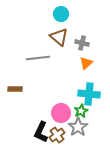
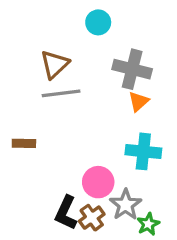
brown triangle: (59, 37) -> (55, 64), moved, turned 36
gray cross: (82, 43) -> (132, 69), size x1.6
green star: (81, 111) -> (148, 224), moved

